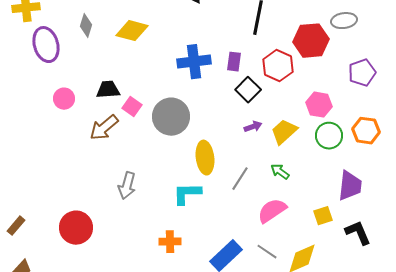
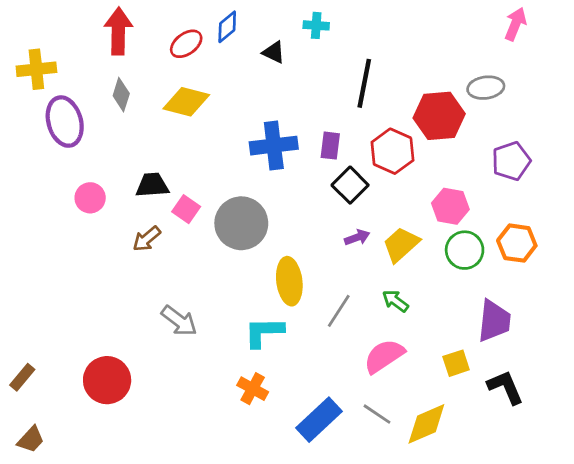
brown arrow: (104, 128) -> (147, 239), size x0.7
gray arrow: (127, 186) -> (179, 321), turned -68
orange cross: (170, 242) -> (253, 389), moved, turned 30

